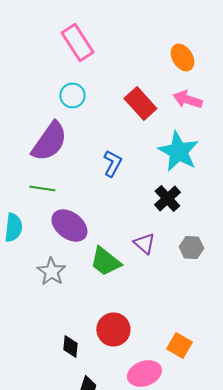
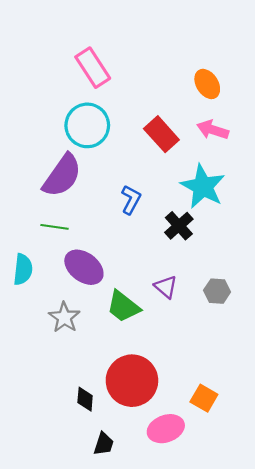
cyan circle: (72, 96) -> (87, 125), size x1.6
black cross: (167, 198) -> (179, 226), moved
red circle: (113, 330) -> (132, 381), size x1.4

